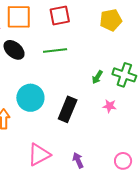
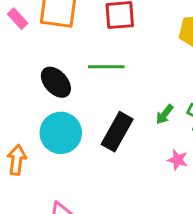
black ellipse: (14, 50) -> (56, 82), moved
black rectangle: (68, 109) -> (117, 132), moved

